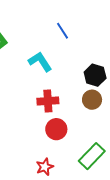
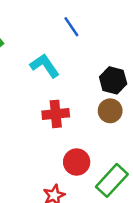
red circle: (56, 129) -> (77, 162), moved

